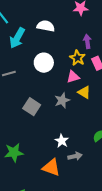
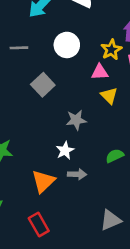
gray star: (62, 100) -> (76, 120), moved
gray square: (32, 107) -> (43, 85), moved
orange triangle: (51, 168) -> (43, 181), turned 42

